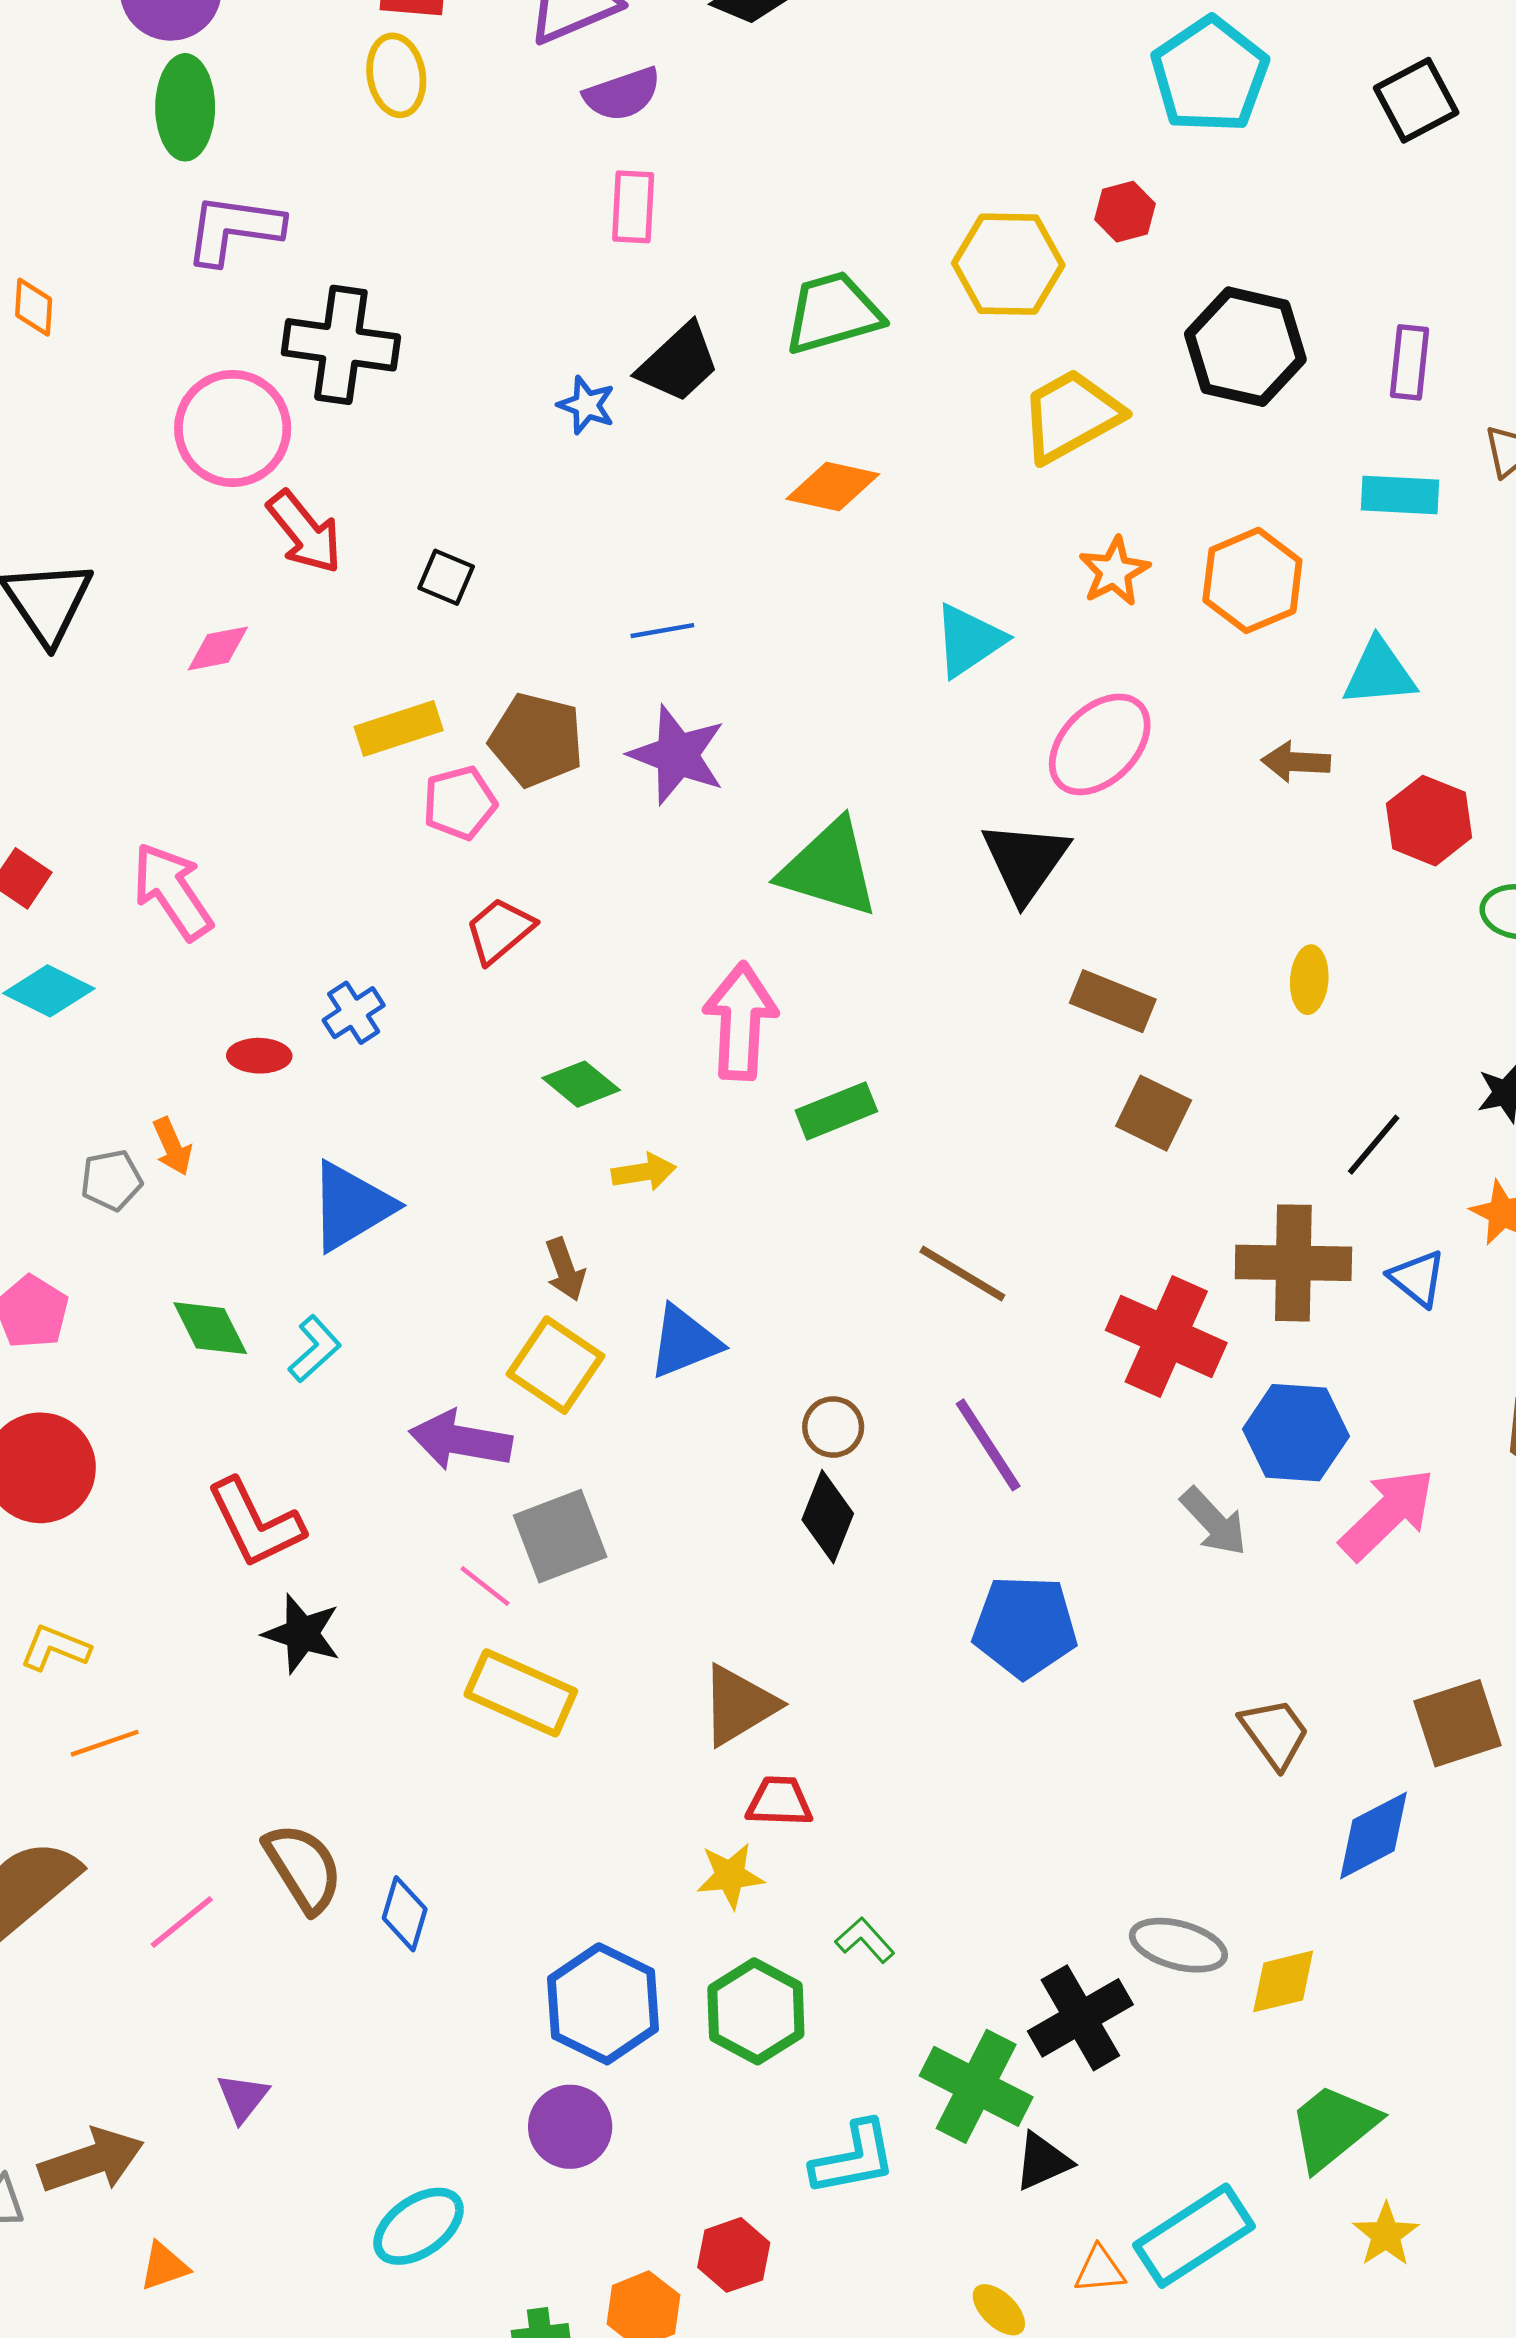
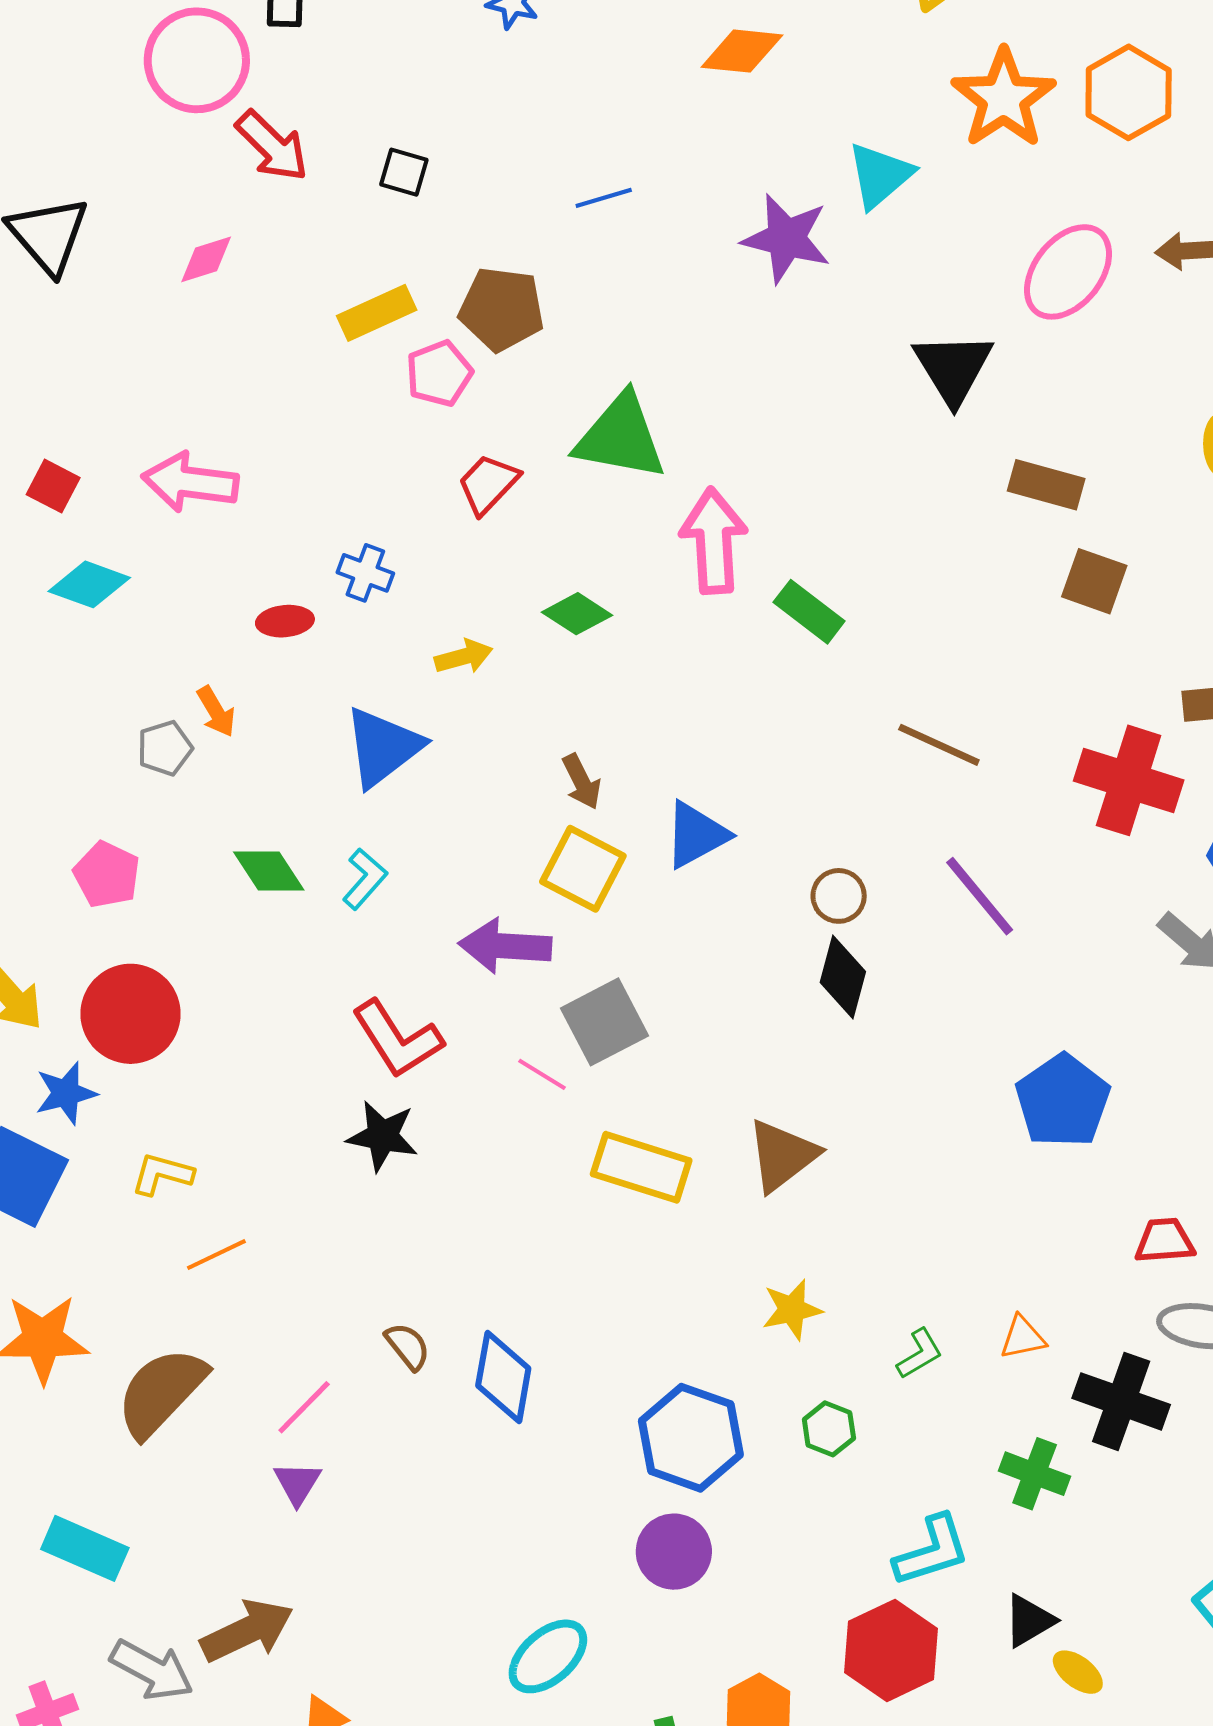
orange star: (1114, 571) -> (1004, 98), size x1.6
pink ellipse: (1100, 744) -> (1068, 272), moved
purple star: (677, 755) -> (786, 238), moved
green triangle: (829, 868) -> (621, 437), moved
pink arrow: (172, 891) -> (190, 482), turned -42
blue cross: (354, 1013) -> (365, 573), turned -30
green rectangle: (836, 1111) -> (809, 612), turned 66
yellow arrow: (644, 1172) -> (464, 657), moved
red L-shape: (255, 1523) -> (397, 1039), moved
blue pentagon: (1025, 1627) -> (1063, 1101), moved, turned -30
yellow rectangle: (521, 1693) -> (641, 1167), moved
red trapezoid: (779, 1801) -> (1165, 1241), moved
brown semicircle: (303, 1868) -> (408, 1346), size x0.6
blue diamond: (405, 1914) -> (503, 1377), size x1.4
green L-shape: (865, 1940) -> (920, 1354), turned 108
green hexagon: (756, 2011) -> (829, 1429), size x0.6
black cross: (1080, 2018) -> (1121, 1401), turned -34
green cross: (976, 2086) -> (1035, 1474), size x0.7
purple triangle: (243, 2098) -> (297, 1483), moved
black triangle: (1043, 2161) -> (1029, 1621), moved
red hexagon: (734, 2255) -> (891, 1650), moved, size x1.5
orange triangle: (1100, 2270) -> (1023, 1338), moved

